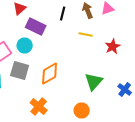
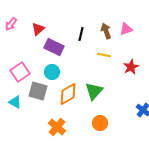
cyan circle: (25, 46) -> (52, 72), moved
green triangle: (94, 82) -> (94, 91), moved
orange circle: (82, 110) -> (100, 123), moved

